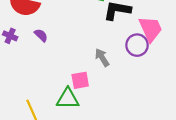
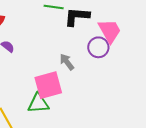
pink square: (80, 80) -> (48, 85), size x1.6

